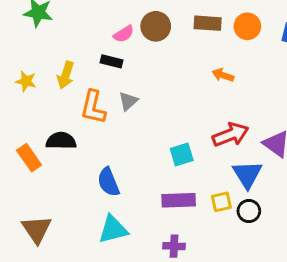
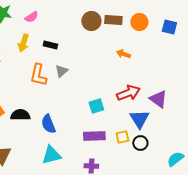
brown circle: (156, 26) -> (91, 21), moved
pink semicircle: (124, 34) -> (31, 17), moved
yellow arrow: (66, 75) -> (23, 43), moved
black semicircle: (61, 141) -> (20, 115), moved

